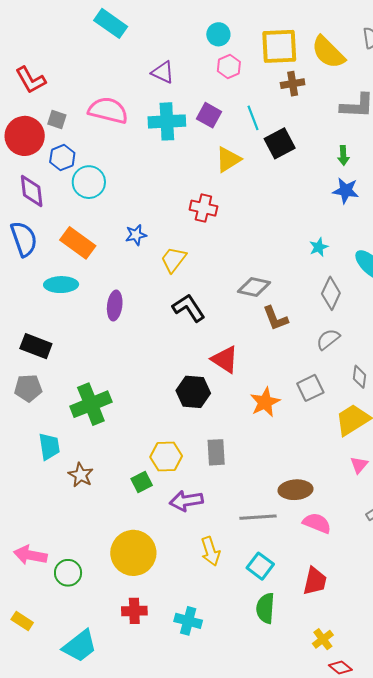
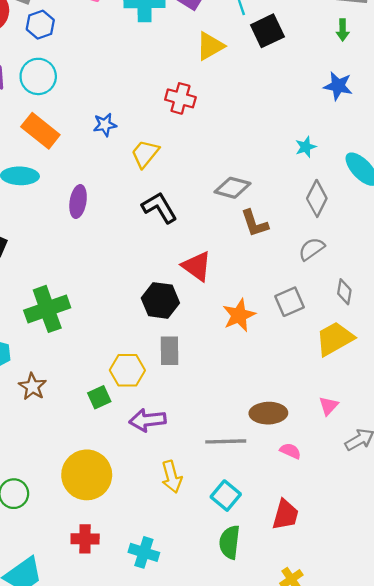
green arrow: (343, 156) -> (343, 30), moved
blue hexagon: (62, 158) -> (40, 25), moved
cyan circle: (89, 182) -> (38, 76), moved
gray rectangle: (216, 452) -> (169, 351), moved
pink triangle: (359, 465) -> (328, 406), moved
pink semicircle: (317, 523) -> (290, 451), size x0.7

